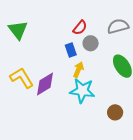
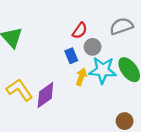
cyan star: (82, 91) -> (103, 70), moved

